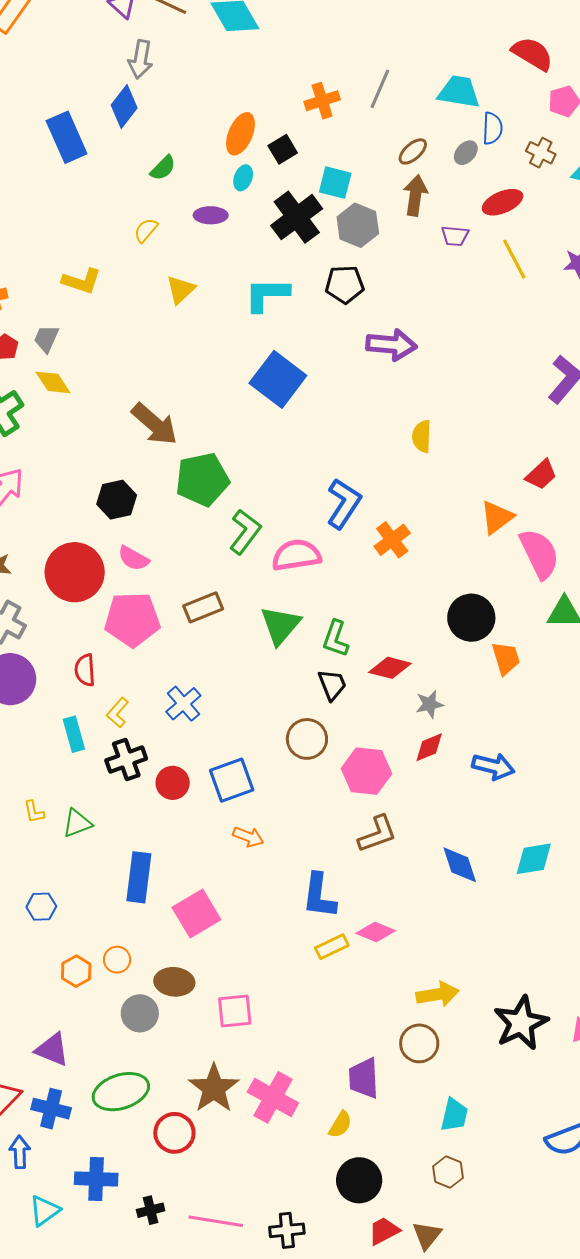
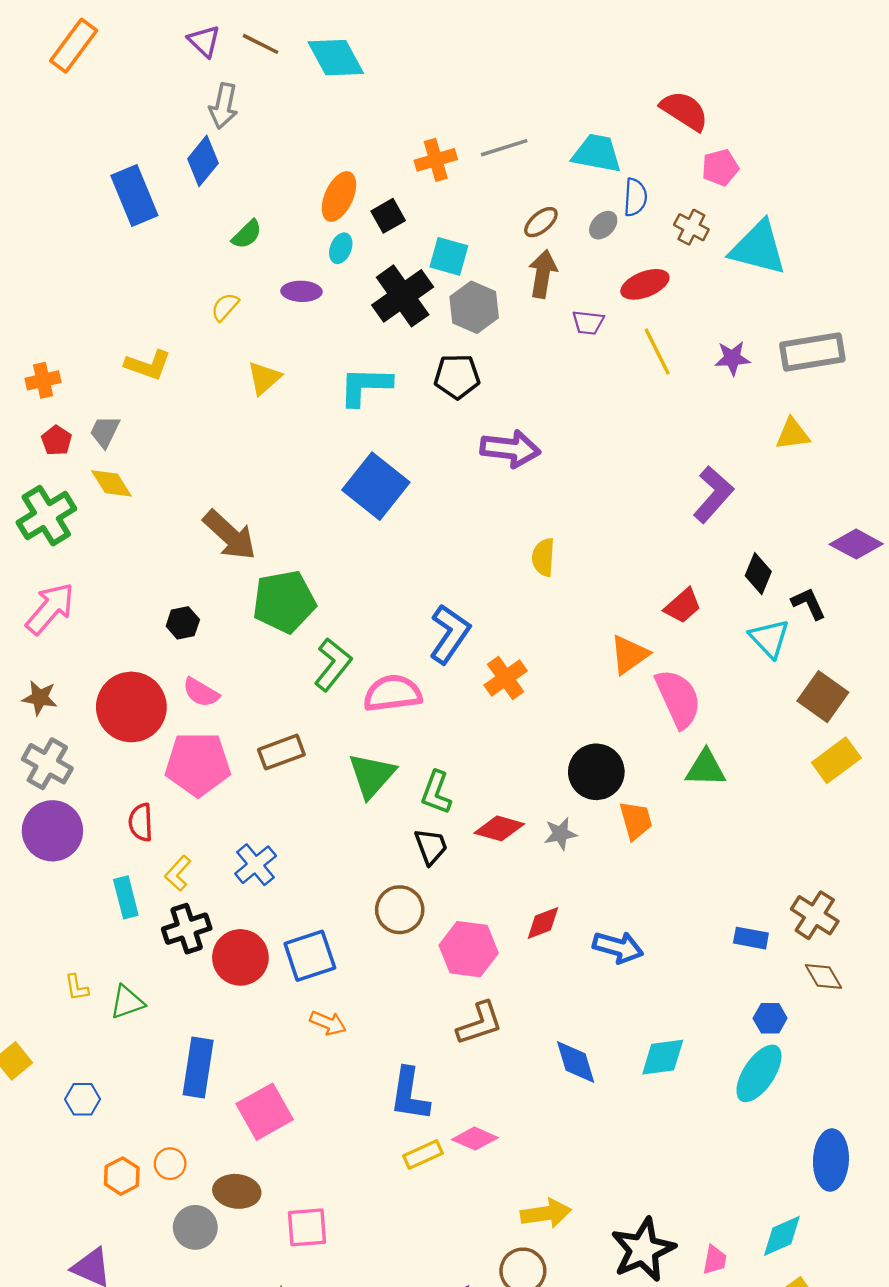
gray line: (380, 89) -> (504, 148), turned 48
black hexagon: (117, 500) -> (183, 623), size x0.7
gray star: (429, 704) -> (560, 834), moved
red circle: (173, 783) -> (240, 957), size x1.4

